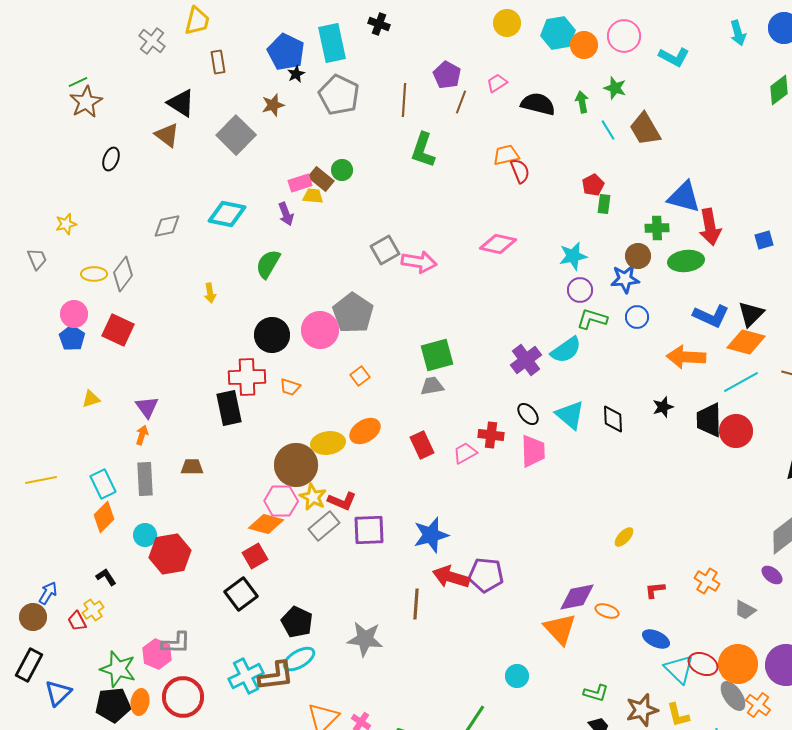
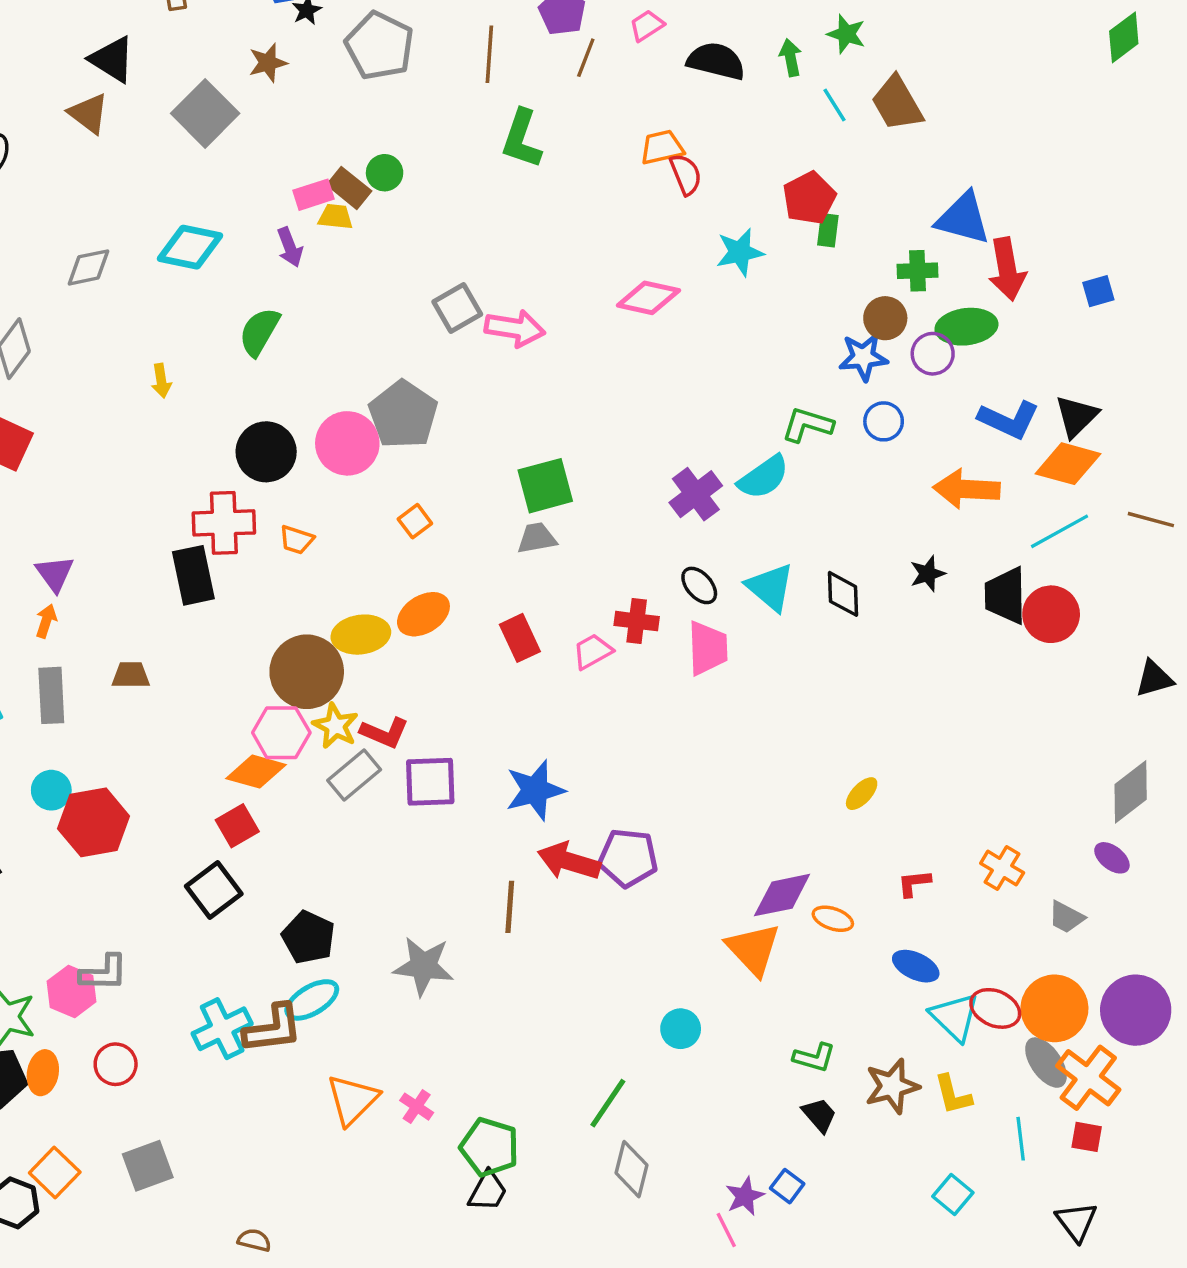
red pentagon: (593, 185) -> (809, 198), size x1.4
cyan star: (573, 256) -> (740, 252), moved
purple circle: (580, 290) -> (933, 354), moved
red circle: (183, 697) -> (116, 1064), size x0.6
orange cross: (758, 705) -> (1088, 1078), size x1.5

